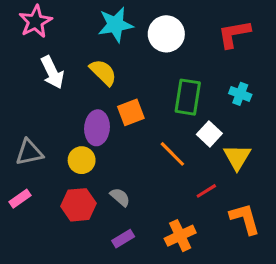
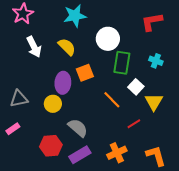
white circle: (166, 34) -> (108, 39), moved
gray semicircle: (120, 197) -> (78, 128), size x1.5
red hexagon: (79, 205) -> (51, 146), moved
orange L-shape: (245, 219) -> (156, 156), moved
purple rectangle: (123, 239) -> (80, 155), size x1.5

